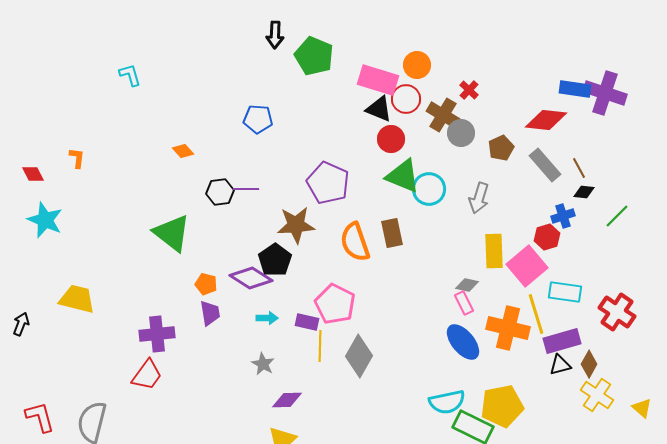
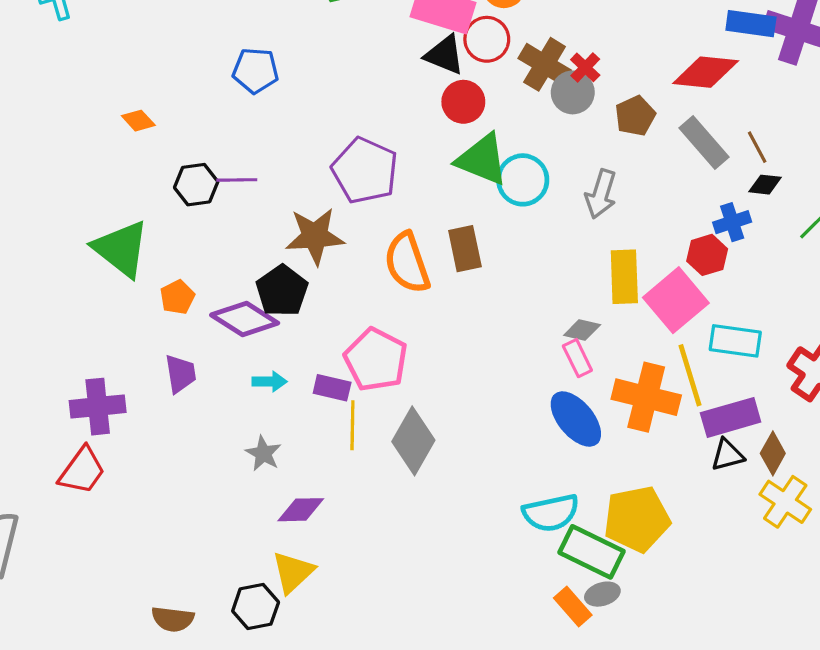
red cross: (469, 90) -> (585, 67), moved
orange pentagon: (206, 284) -> (177, 297), moved, turned 30

